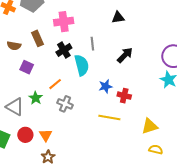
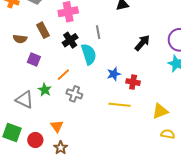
black arrow: (125, 55) -> (142, 43), moved
red circle: (25, 135) -> (35, 140), moved

